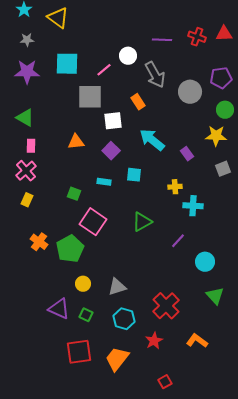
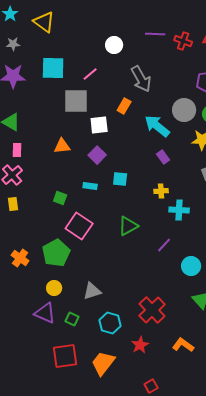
purple line: (162, 40) -> (155, 34), moved
white circle: (128, 56) -> (114, 45), moved
gray circle: (190, 92) -> (184, 110), moved
orange rectangle: (138, 102) -> (124, 106), turned 63
cyan arrow: (152, 140) -> (157, 126), moved
purple rectangle: (187, 154) -> (163, 157), moved
yellow rectangle: (27, 200) -> (13, 204), turned -32
orange cross: (39, 242) -> (20, 258), moved
yellow circle: (83, 284) -> (54, 288), moved
gray triangle: (117, 287) -> (92, 291), moved

